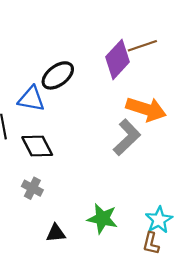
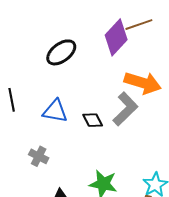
blue triangle: (31, 99) -> (55, 111), moved
black diamond: (37, 146) -> (93, 120), moved, size x0.7

